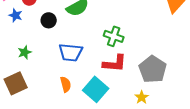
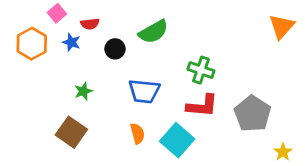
brown square: (16, 83) -> (71, 132), turned -30
yellow star: (142, 97) -> (283, 152), moved

